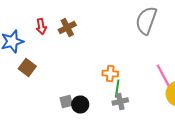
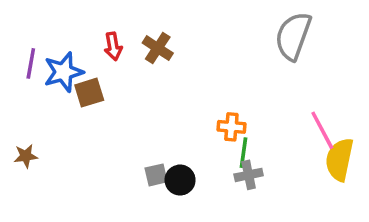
brown cross: (67, 28) -> (158, 48), turned -30
brown square: (27, 68) -> (89, 93), moved, turned 36

